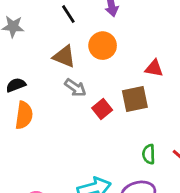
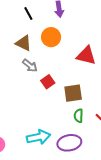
red triangle: (154, 68) -> (86, 56), size x1.5
brown square: (135, 99) -> (73, 93), moved

